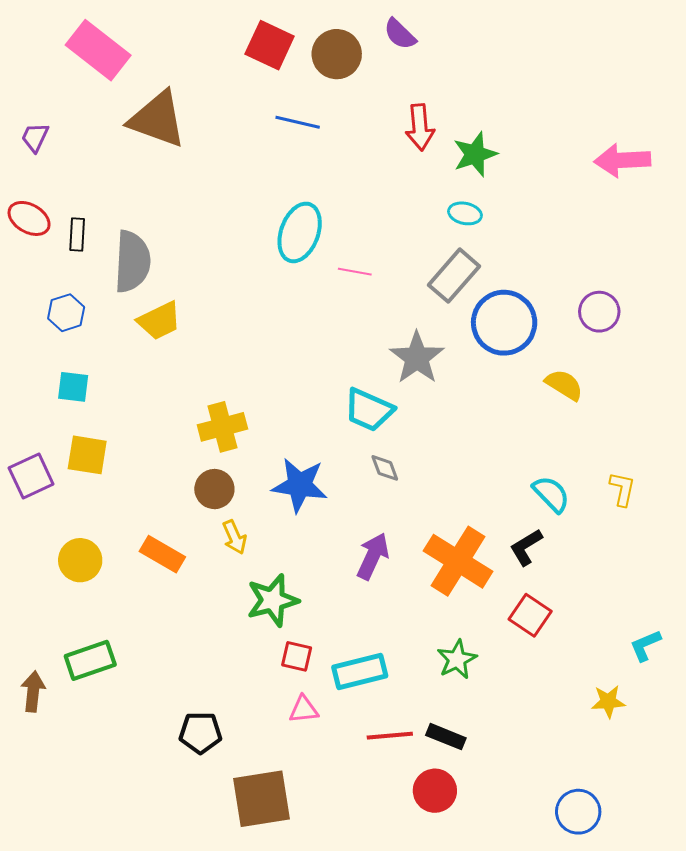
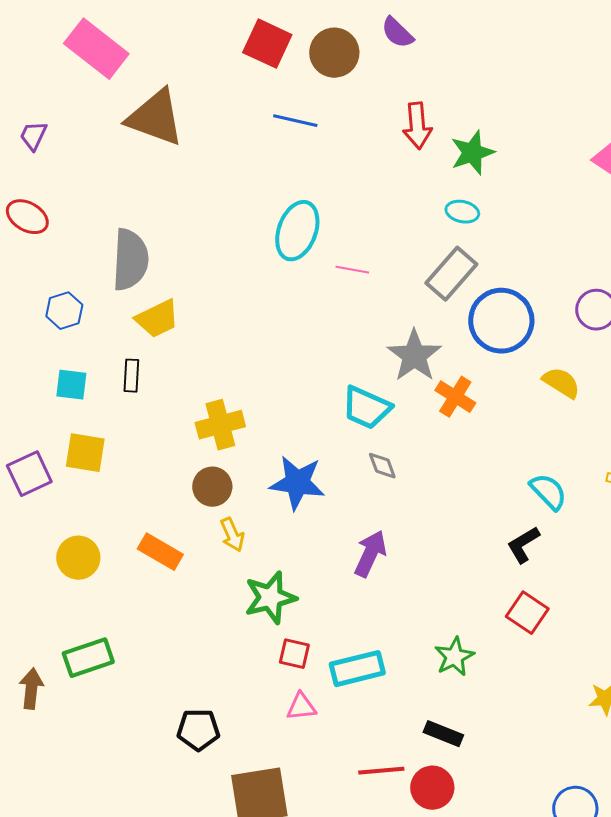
black rectangle: (77, 234) -> (131, 376), moved
orange cross: (458, 561) -> (455, 397), moved, size x0.6
red line: (390, 736) -> (381, 771), moved

